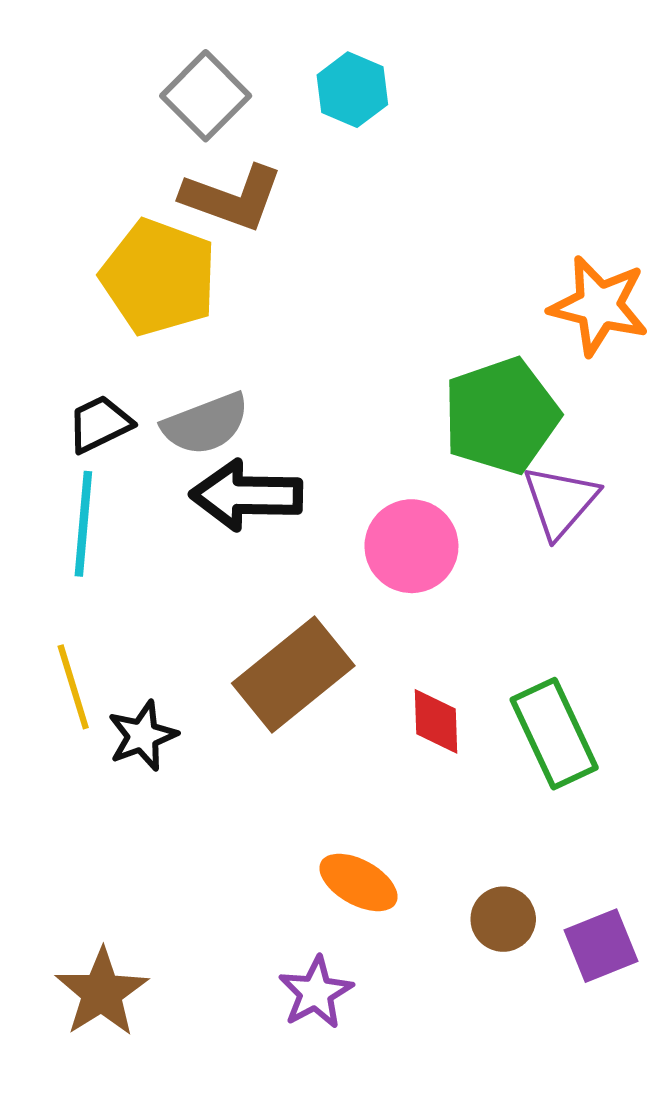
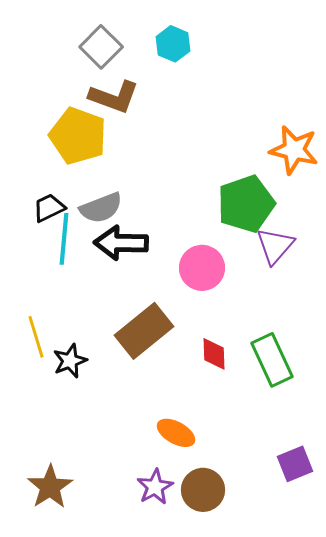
cyan line: (83, 524) -> (64, 239), moved
brown circle: (503, 919) -> (203, 490), moved, size x1.4

